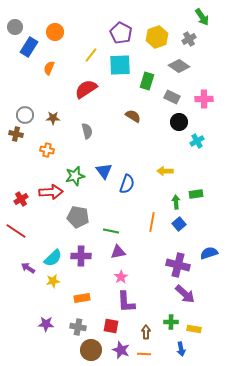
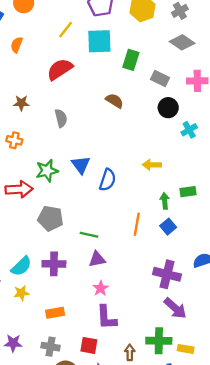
gray diamond: (179, 66) -> (182, 42), moved
green cross: (171, 322) -> (159, 341), size x1.5

